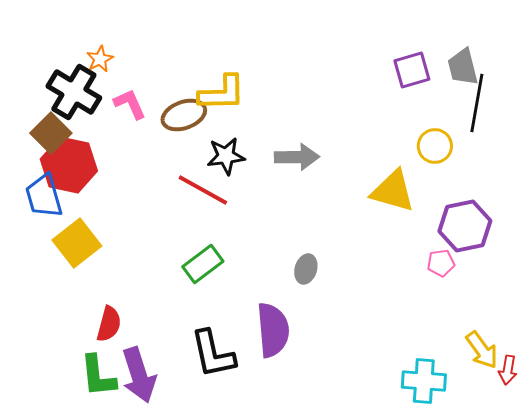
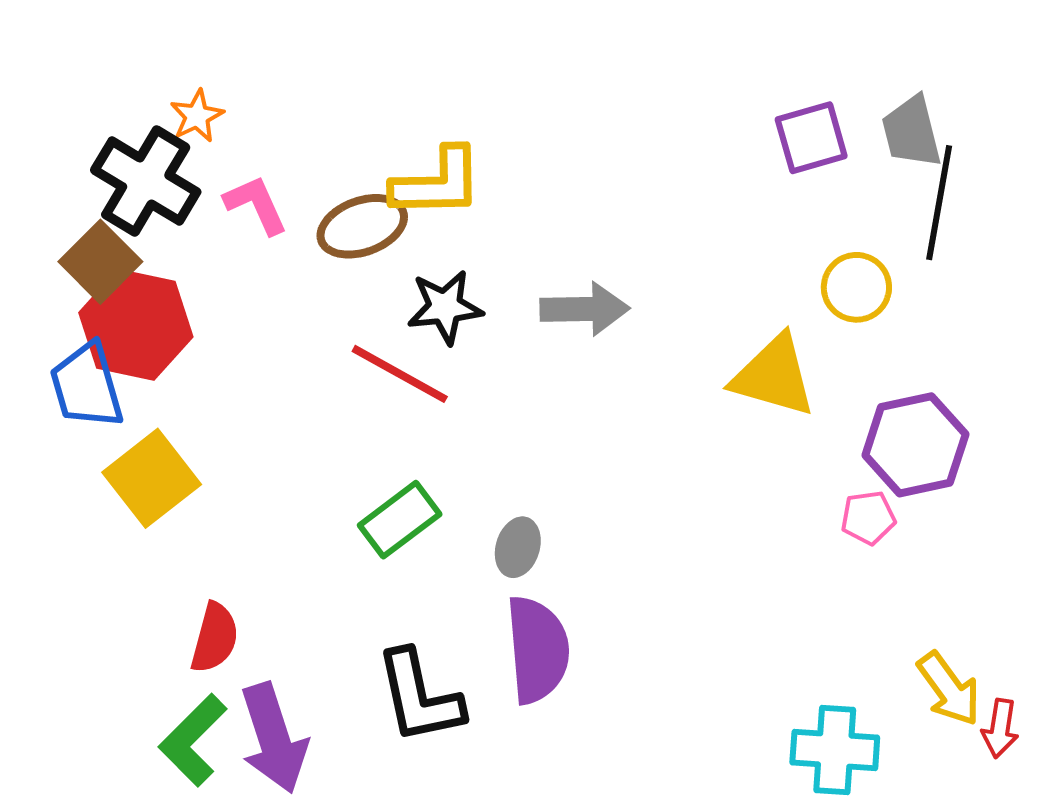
gray ellipse: (306, 269) -> (518, 547), moved
green L-shape: (98, 376) -> (193, 740), turned 51

